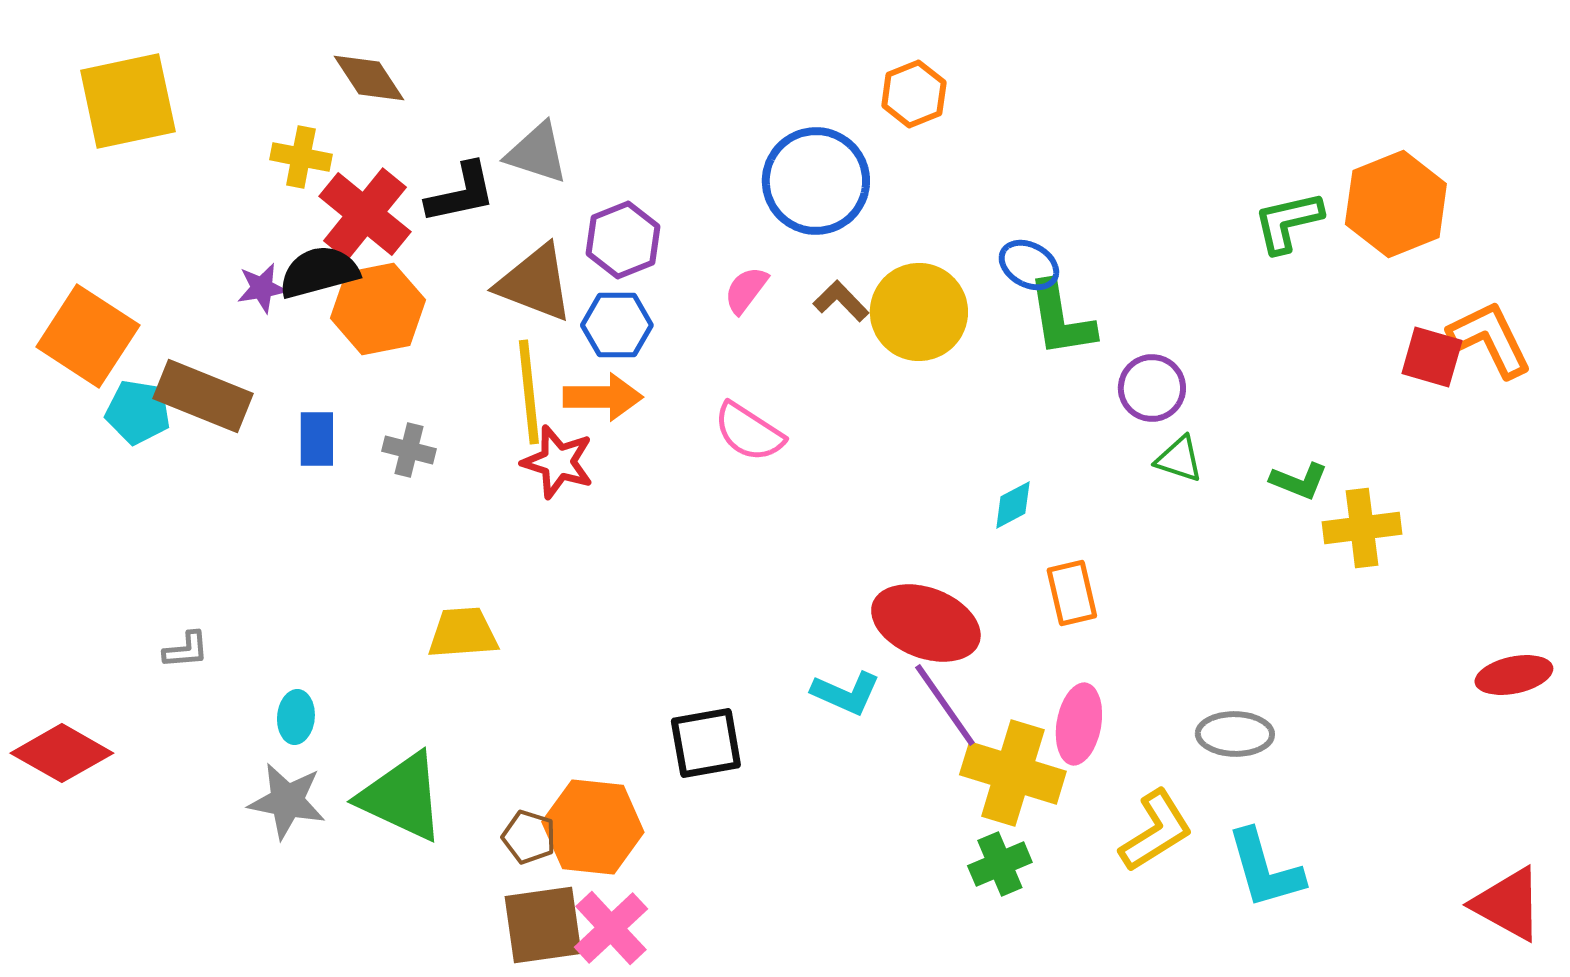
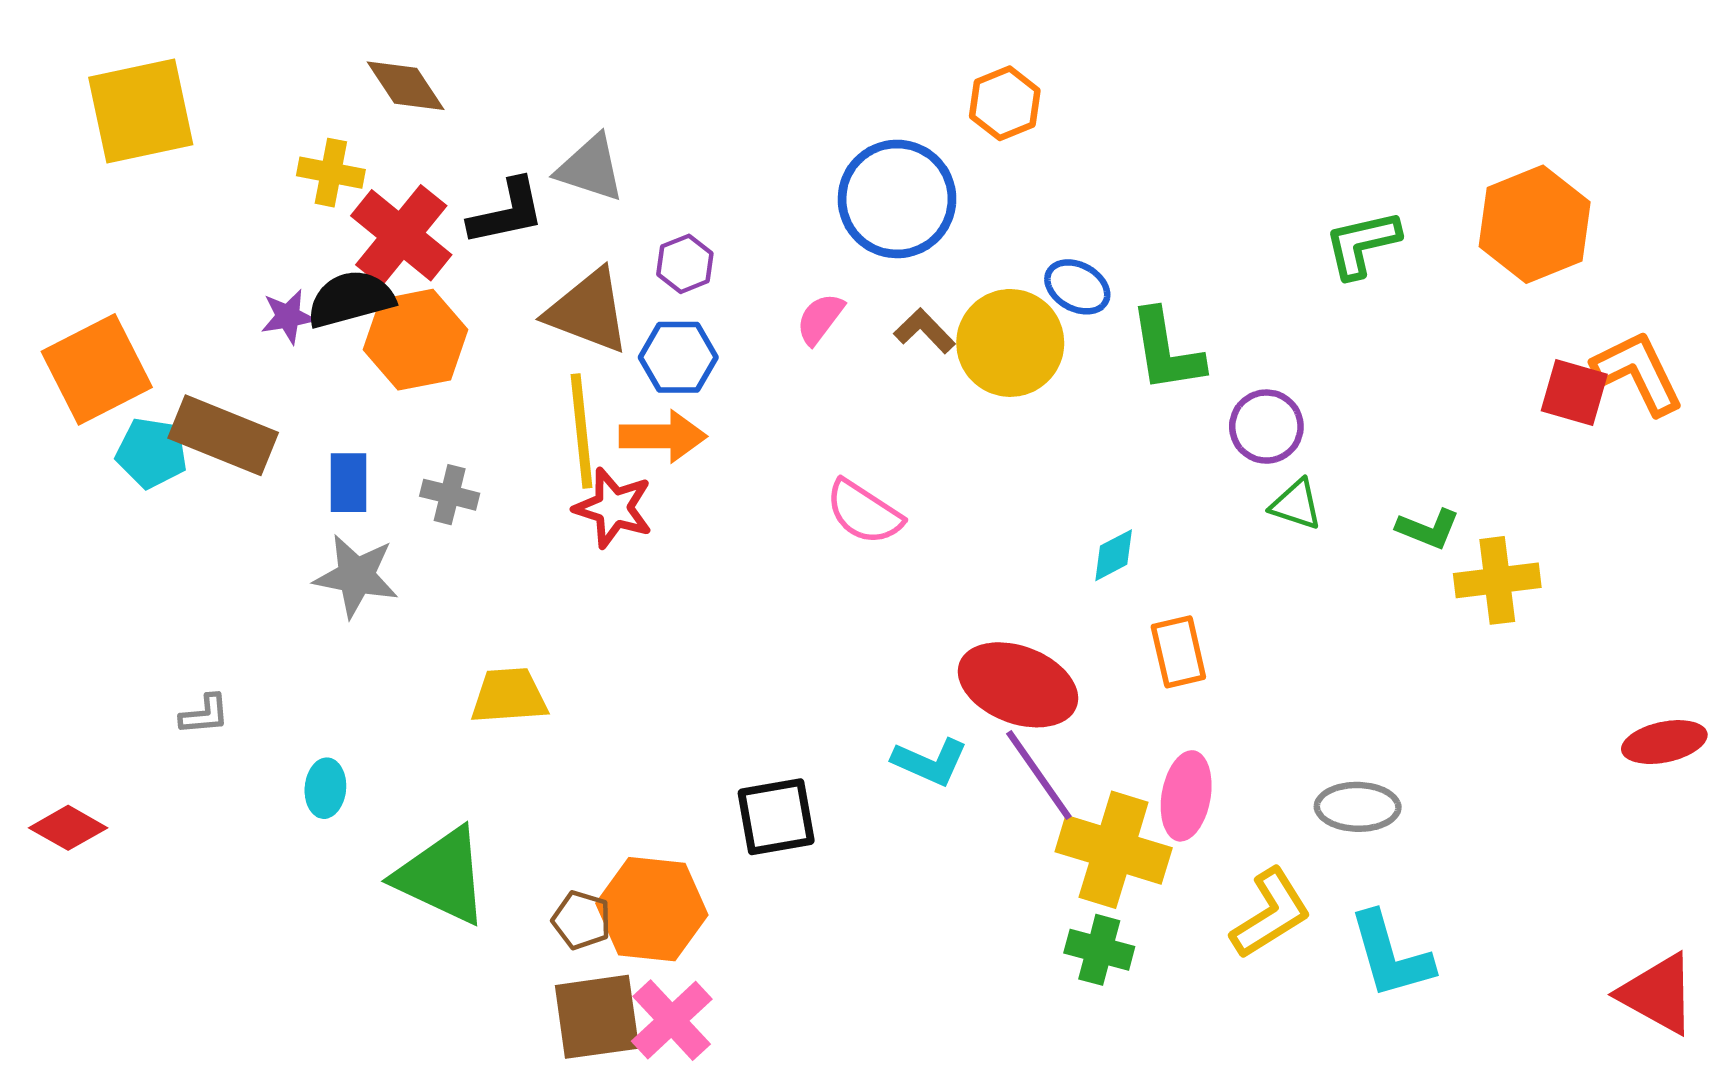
green L-shape: (1288, 222) -> (1362, 244), moved
purple hexagon: (623, 240) -> (685, 264), size x0.7
blue ellipse: (1029, 265) -> (1077, 287), moved
orange square: (88, 336) -> (97, 369), turned 30
pink semicircle: (749, 432) -> (864, 512), moved
red diamond: (62, 753) -> (68, 828), size x0.7
gray star: (287, 801) -> (356, 576), moved
green cross: (1000, 864) -> (1099, 950), turned 38

